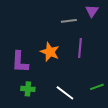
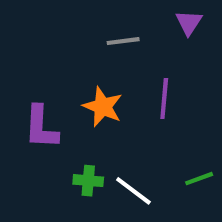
gray line: (69, 21) -> (123, 41), moved
green cross: (28, 89) -> (88, 181), moved

